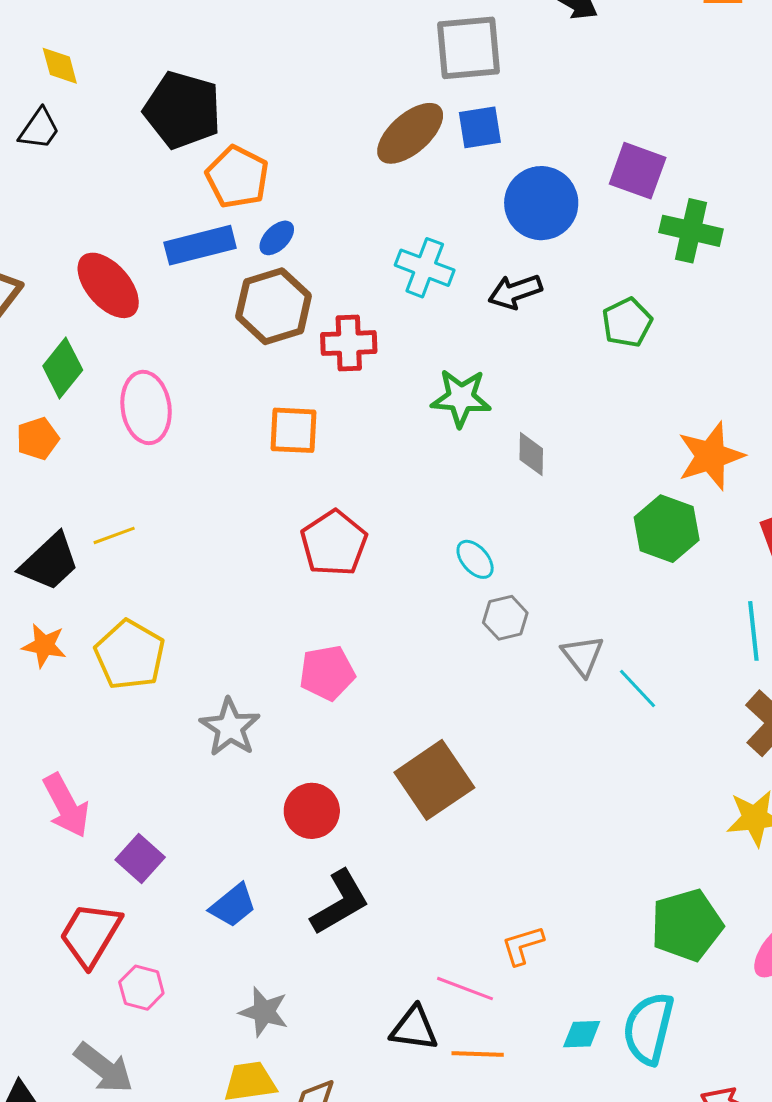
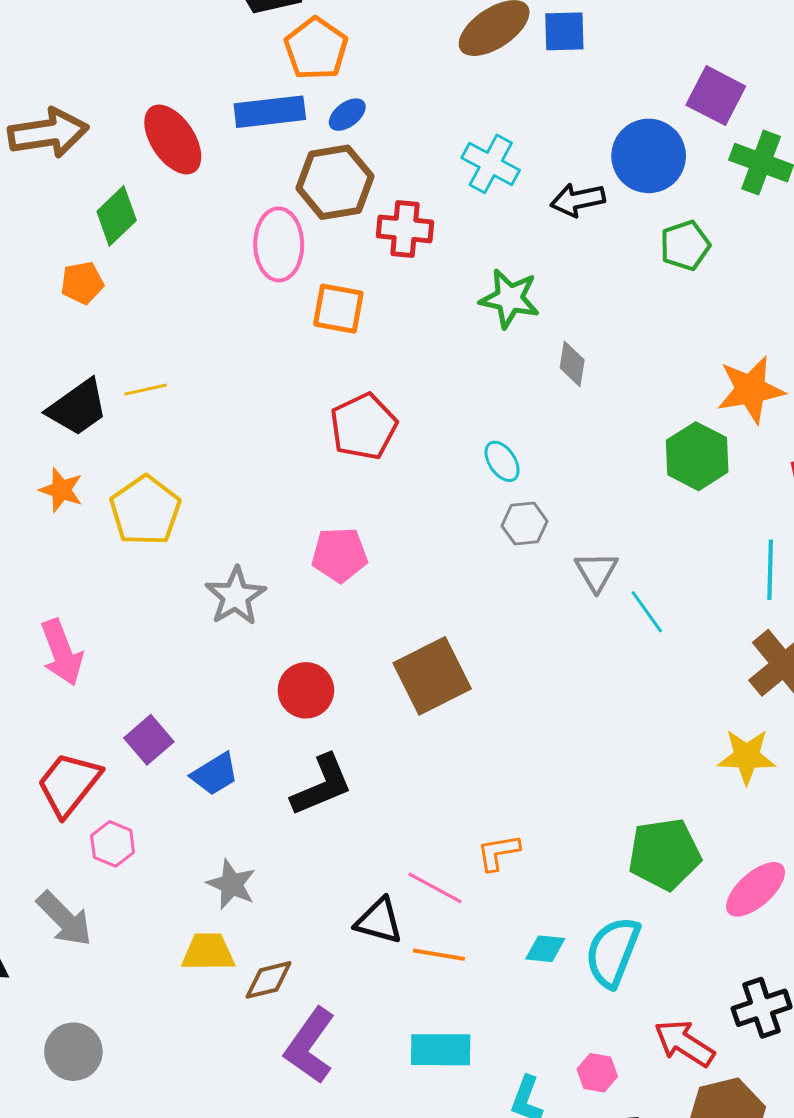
blue circle: (541, 203) -> (649, 156), moved
pink ellipse: (146, 407) -> (279, 244), moved
purple square: (140, 859) -> (149, 740), moved

